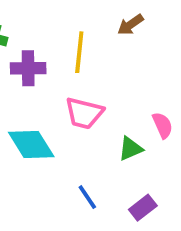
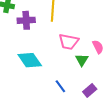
pink trapezoid: (84, 113) -> (69, 42), moved
green triangle: (130, 149) -> (82, 60), turned -32

